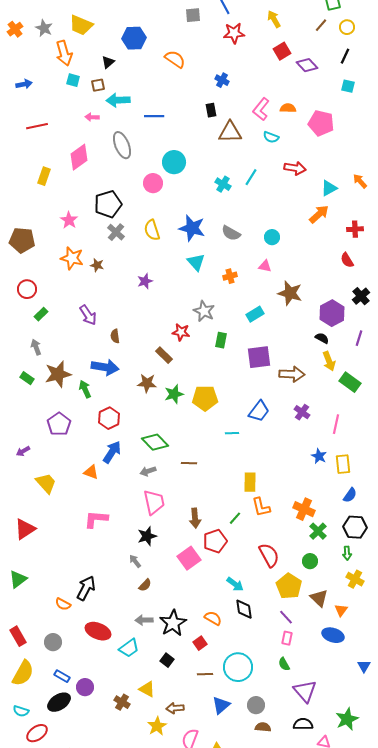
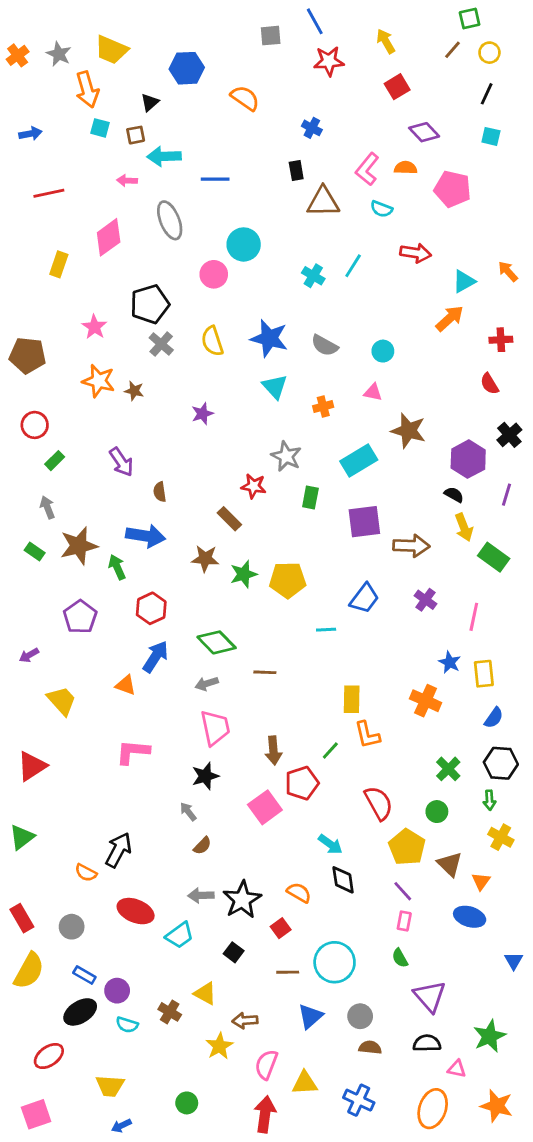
purple diamond: (307, 65) -> (424, 132), moved
cyan rectangle: (255, 314) -> (359, 461), size x1.4
orange cross: (304, 509) -> (426, 701), moved
cyan semicircle: (21, 711) -> (127, 1025), moved

